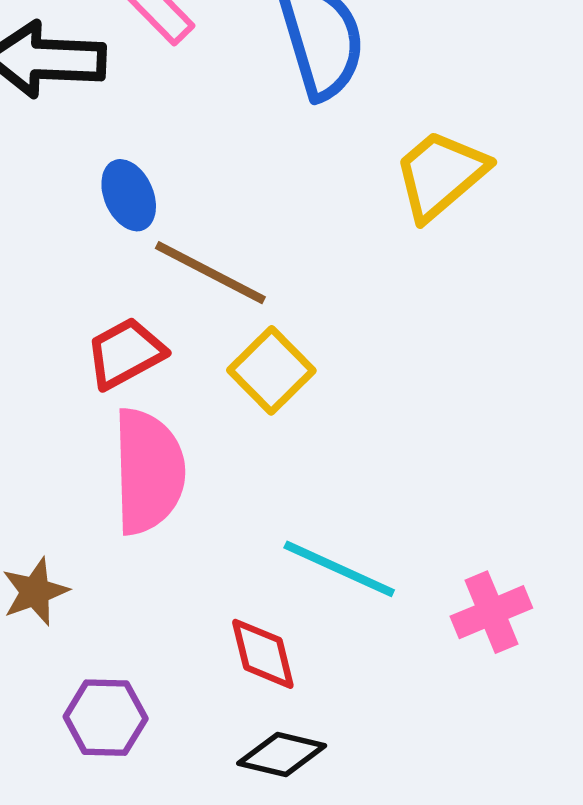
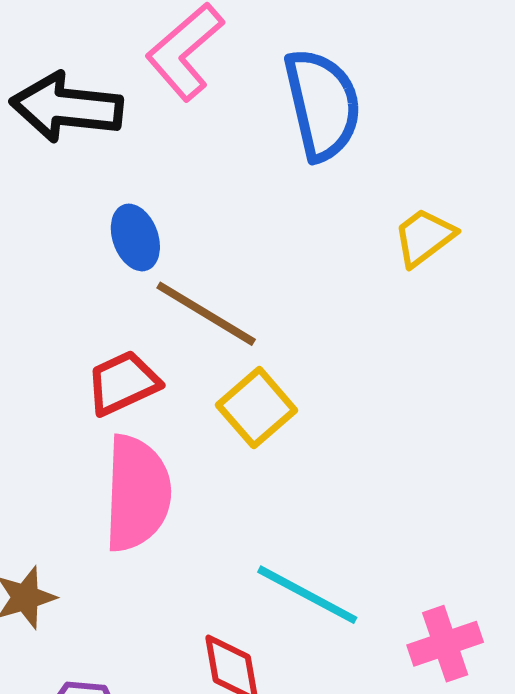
yellow trapezoid: (440, 175) -> (424, 237), size x0.7

